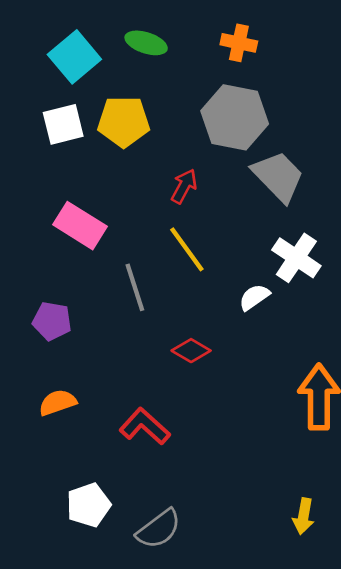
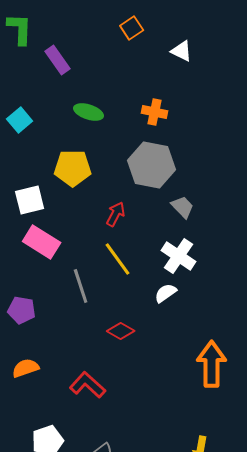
cyan square: (74, 57) -> (20, 120), moved, size x0.7
white square: (63, 124) -> (30, 200), moved
gray trapezoid: (278, 176) -> (183, 207), size x0.6
white cross: (296, 258) -> (179, 256), moved

